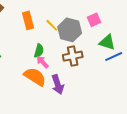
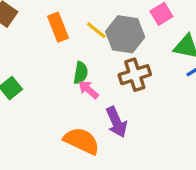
orange semicircle: (35, 77) -> (82, 141), moved

